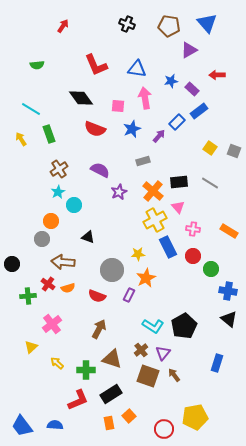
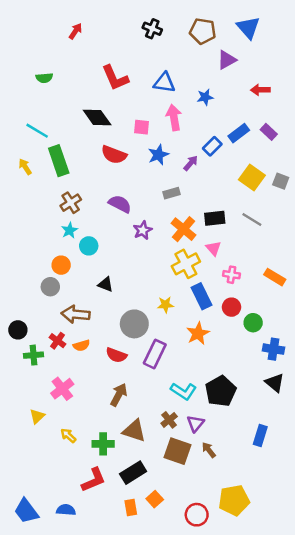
purple rectangle: (192, 89) -> (269, 132), moved
green rectangle: (49, 134) -> (59, 161), size x1.4
yellow square: (210, 148) -> (252, 178), size x1.5
black circle: (12, 264) -> (18, 330), moved
orange star: (146, 278) -> (198, 334), moved
purple rectangle: (129, 295) -> (155, 354), size x1.6

